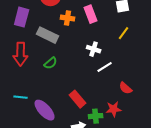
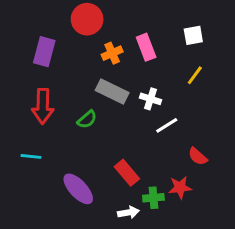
orange cross: (68, 18) -> (112, 53), turned -32
gray rectangle: (48, 35) -> (112, 91), moved
cyan line: (21, 97) -> (31, 156), moved

